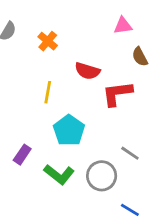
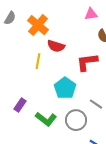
orange cross: (48, 41) -> (38, 25), size x1.5
red semicircle: (87, 71) -> (56, 46), moved
cyan pentagon: (69, 130) -> (65, 88), moved

